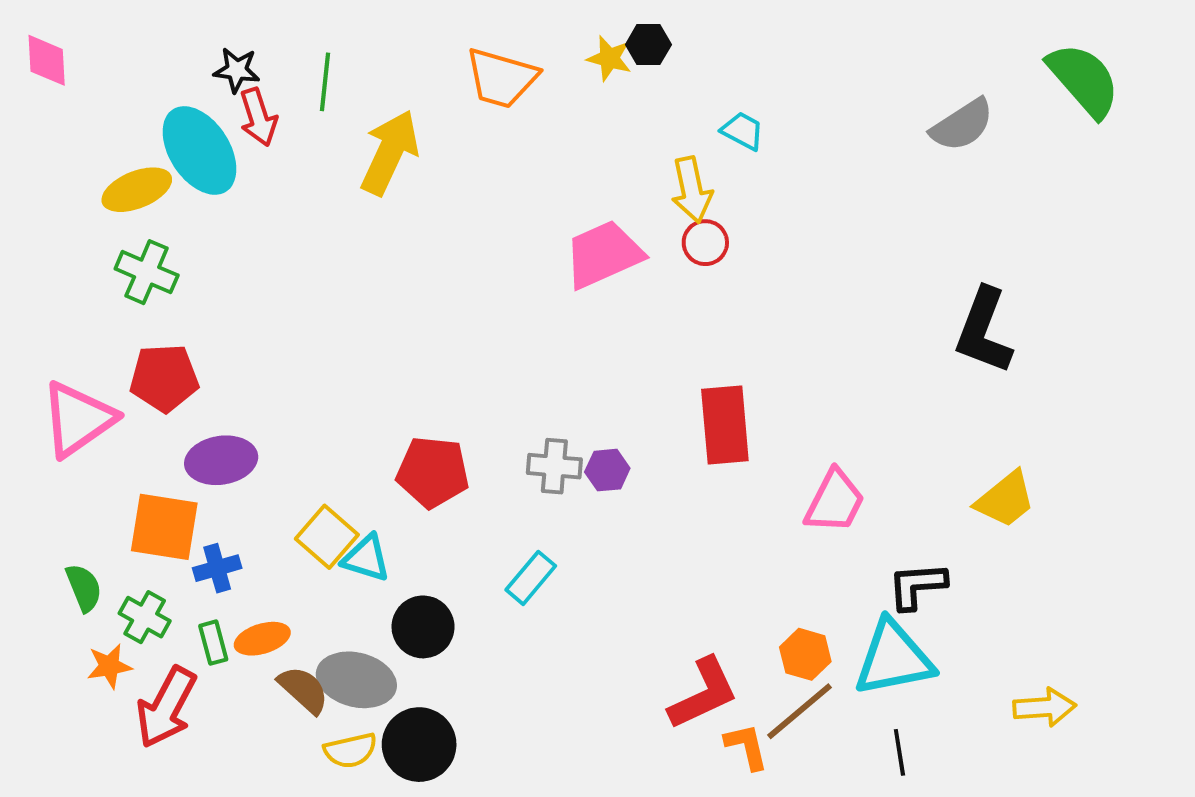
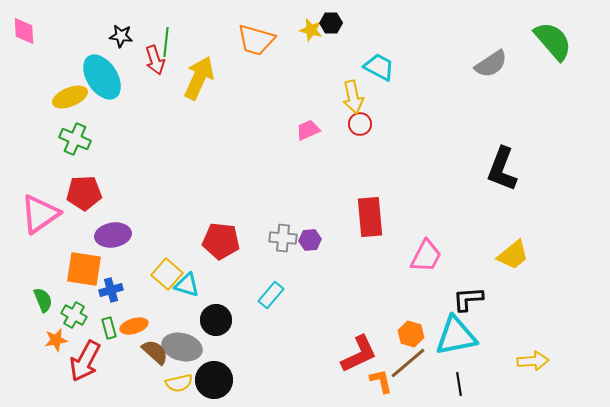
red arrow: (258, 117) -> (155, 60), moved
cyan trapezoid: (743, 131) -> (379, 67), size x1.4
pink trapezoid: (603, 254) -> (308, 130), size x0.6

